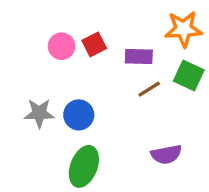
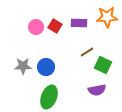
red square: (94, 44) -> (55, 26), turned -32
purple rectangle: (139, 56) -> (79, 23), moved
green square: (189, 75) -> (103, 65), moved

